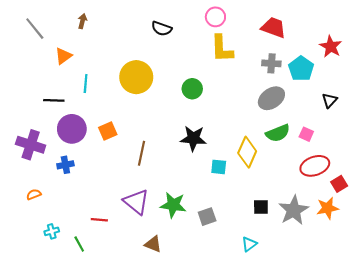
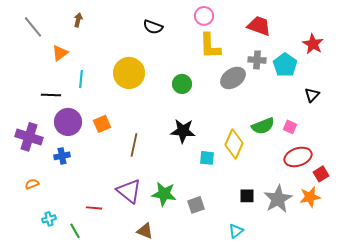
gray ellipse: (271, 98) -> (233, 78), moved

